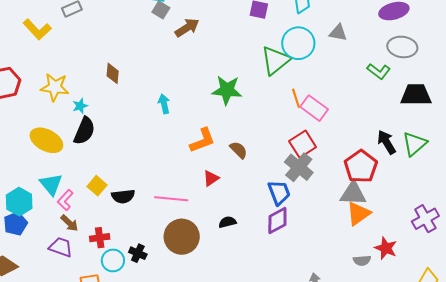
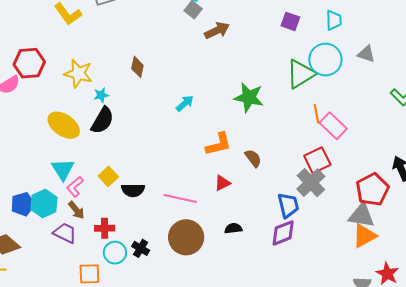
cyan arrow: (164, 104) -> (185, 103), turned 54
cyan hexagon: (19, 202) -> (44, 203), moved

